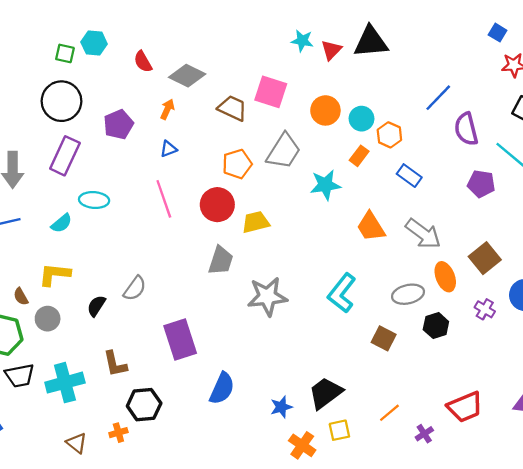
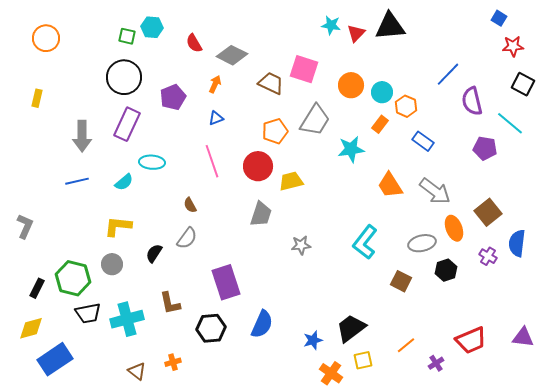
brown semicircle: (21, 297) -> (190, 205), moved
gray star: (267, 297) -> (301, 245), size x0.6
black hexagon: (144, 405) -> (211, 328), moved

